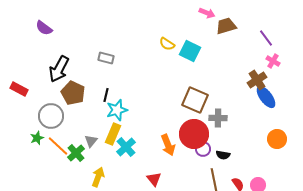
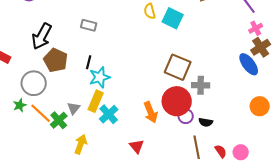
yellow semicircle: (167, 44) -> (150, 11), turned 42
pink cross: (273, 61) -> (256, 28), turned 32
brown cross: (257, 80) -> (261, 47), moved

